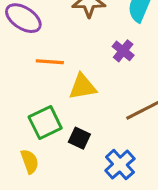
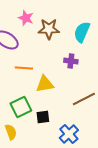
purple cross: (123, 51) -> (71, 61), turned -32
black square: (79, 138) -> (43, 117), turned -32

